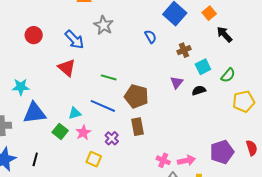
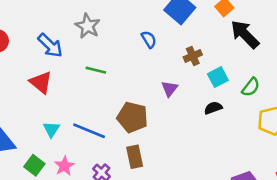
black arrow: (224, 34) -> (245, 34), size x1.4
green line: (109, 77) -> (96, 70), moved
purple triangle: (177, 82) -> (170, 89), moved
cyan triangle: (75, 113) -> (51, 129), moved, turned -40

